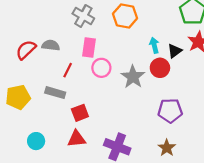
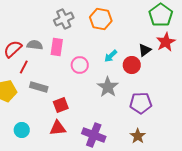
gray cross: (83, 16) -> (64, 19), turned 36
cyan arrow: (154, 45) -> (111, 56), moved, turned -120
pink rectangle: (89, 48) -> (57, 47), moved
red line: (68, 70) -> (24, 67), moved
gray star: (133, 77) -> (108, 87), moved

